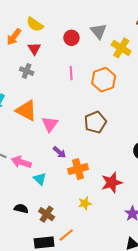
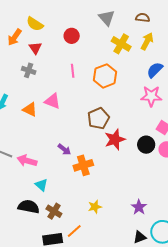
gray triangle: (99, 31) -> (107, 18), moved
orange triangle: (26, 110) -> (30, 109), size x0.7
pink triangle: (50, 124) -> (52, 101), moved, turned -42
cyan triangle: (40, 179) -> (41, 185), moved
red star: (112, 183) -> (115, 139), moved
yellow star: (85, 203) -> (95, 207), moved
black semicircle: (21, 209) -> (29, 207), size x1.5

